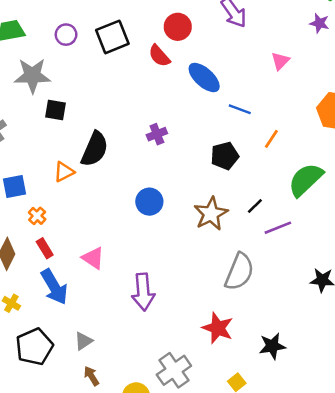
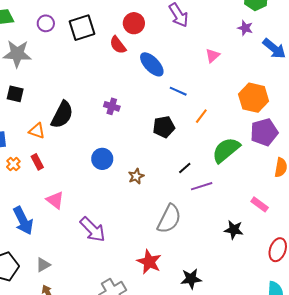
black square: (56, 110) -> (15, 94), moved
purple cross: (157, 134) -> (112, 106), turned 35
orange triangle: (64, 172) -> (37, 131), turned 42
brown star: (211, 214) -> (136, 176), moved, size x0.6
red rectangle: (45, 248) -> (37, 162), moved
purple arrow: (143, 292) -> (93, 229), turned -44

